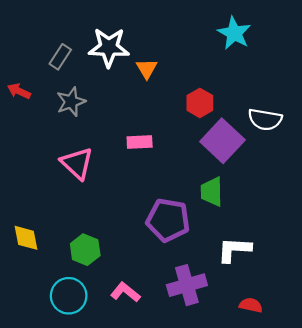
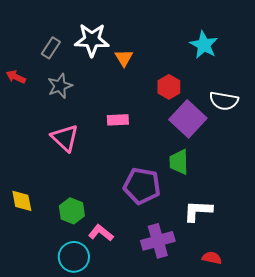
cyan star: (234, 33) -> (204, 45), moved
pink L-shape: (125, 292) -> (101, 233), moved
cyan circle: (69, 296) -> (74, 257), moved

